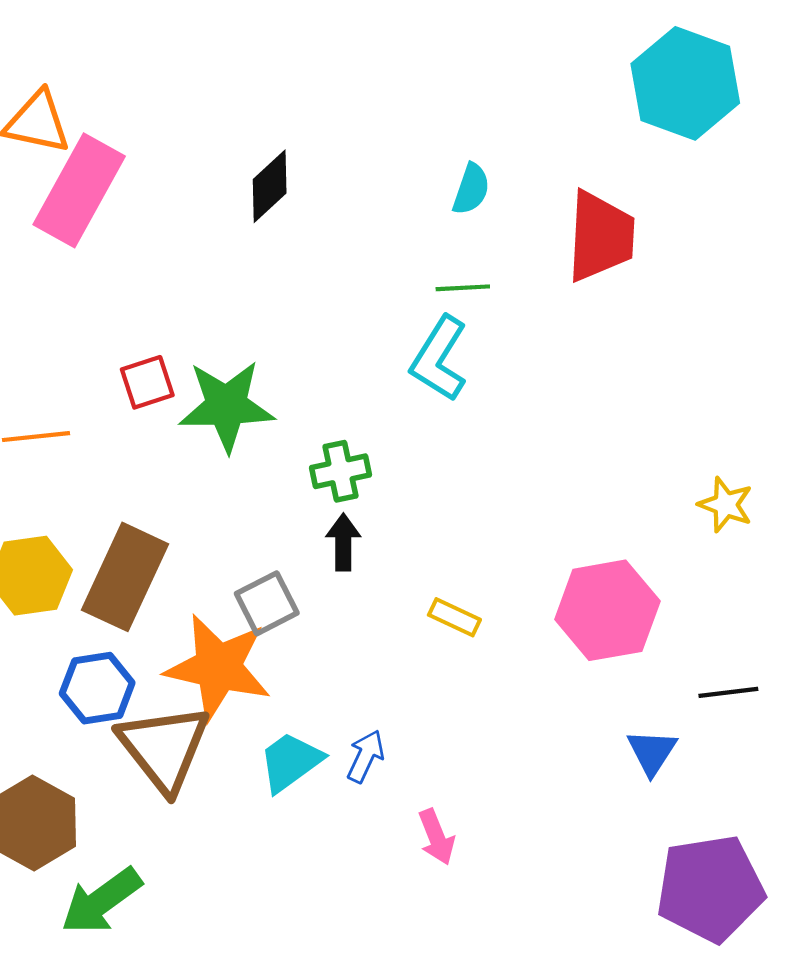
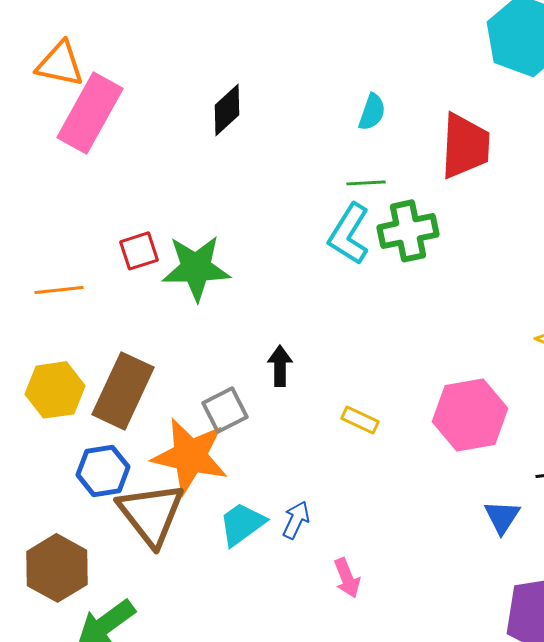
green cross: (340, 471) -> (408, 231), moved, size x1.4

